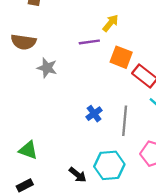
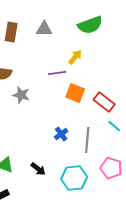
orange square: (121, 57) -> (75, 93), moved
black arrow: (78, 175) -> (38, 169), moved

